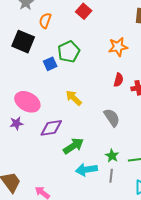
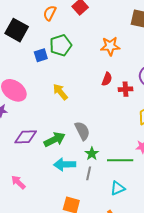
orange semicircle: (45, 21) -> (50, 13), moved
gray semicircle: (112, 118) -> (82, 131), moved
purple diamond: (51, 128) -> (26, 137), moved

